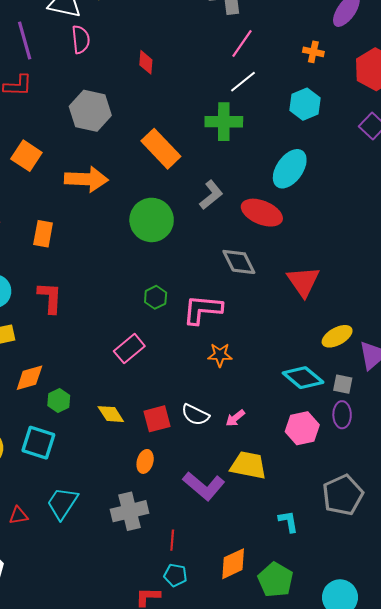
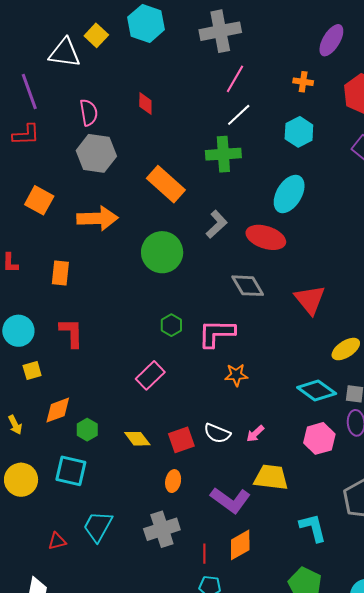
pink semicircle: (81, 39) -> (89, 112), moved
cyan L-shape: (288, 521) -> (313, 528), size x1.4
orange diamond: (233, 564) -> (240, 545), moved

